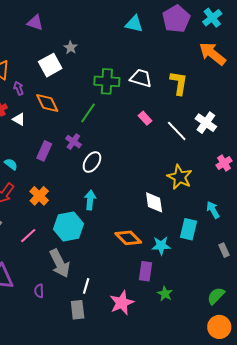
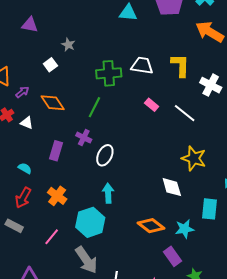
white square: (50, 65) -> (50, 65), size x0.6
purple arrow: (19, 88) -> (22, 92), turned 80
white cross: (206, 123) -> (211, 85), moved
purple rectangle: (145, 271) -> (173, 256), turned -36

